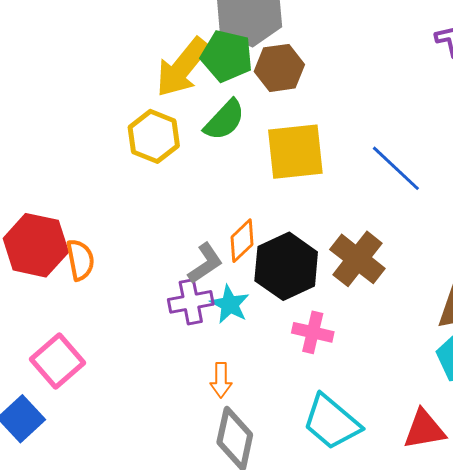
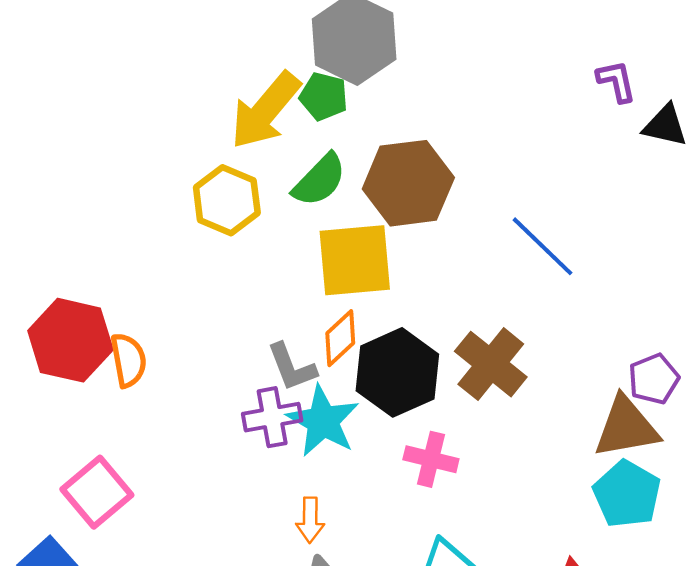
green pentagon: (227, 56) -> (324, 96), size x0.7
brown hexagon: (279, 68) -> (408, 183), moved, size x1.4
yellow square: (295, 152) -> (355, 260), moved
gray L-shape: (205, 263) -> (292, 367), turned 102
cyan star: (230, 304) -> (323, 421), size x1.4

